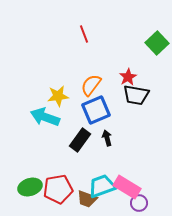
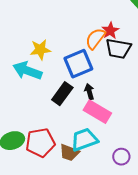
orange semicircle: (91, 85) -> (95, 39), moved
pink rectangle: (127, 187) -> (97, 112), moved

